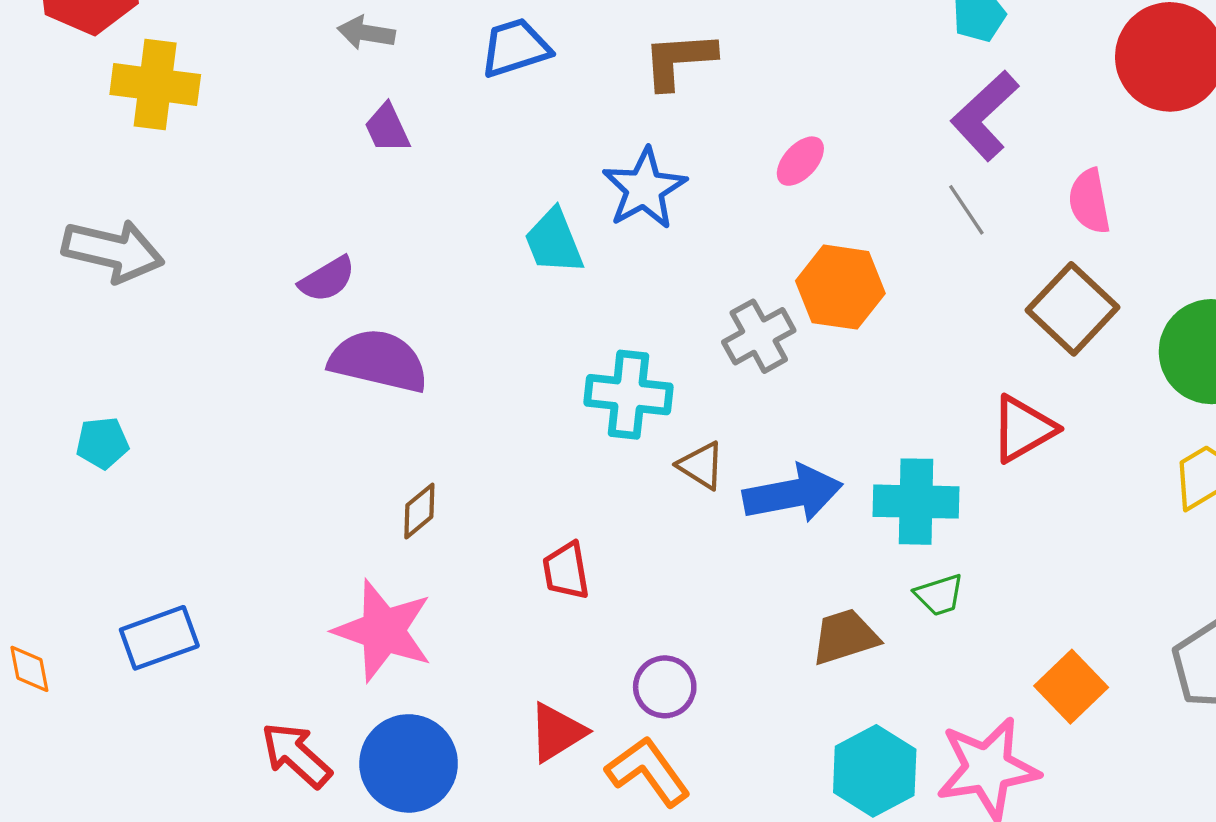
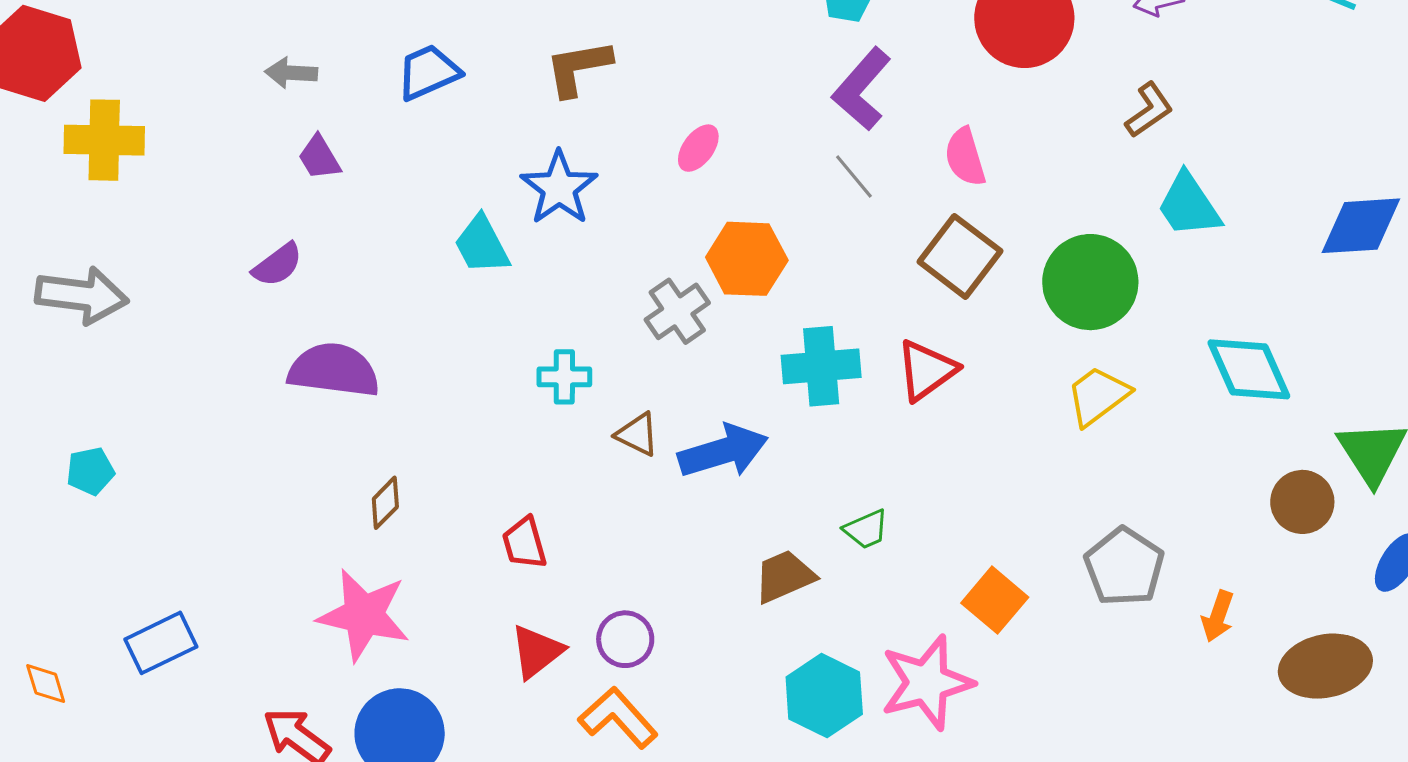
purple semicircle: (327, 279) -> (278, 265), moved
cyan cross: (628, 395) -> (564, 377), size x0.7
cyan cross: (916, 502) -> (821, 366), moved
red triangle: (557, 732) -> (537, 652), moved

